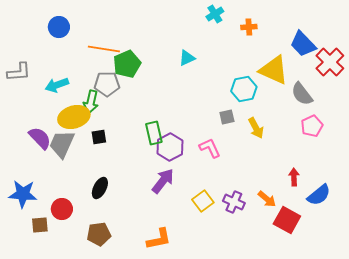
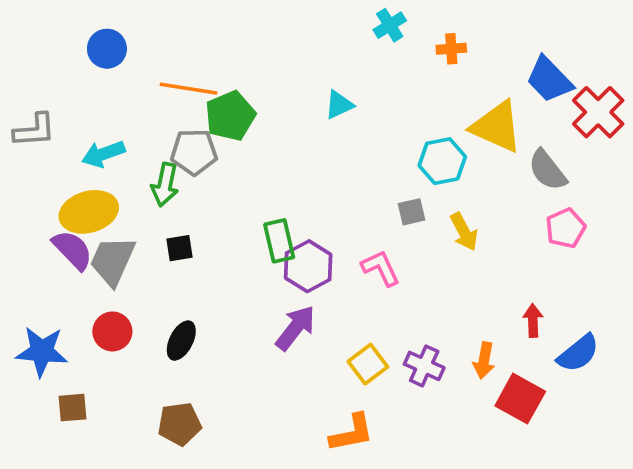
yellow ellipse: (74, 117) -> (89, 212), moved
orange arrow: (267, 199) -> (484, 360), turned 60
red circle: (62, 209) -> (112, 331), moved
orange L-shape: (159, 239) -> (352, 433), moved

